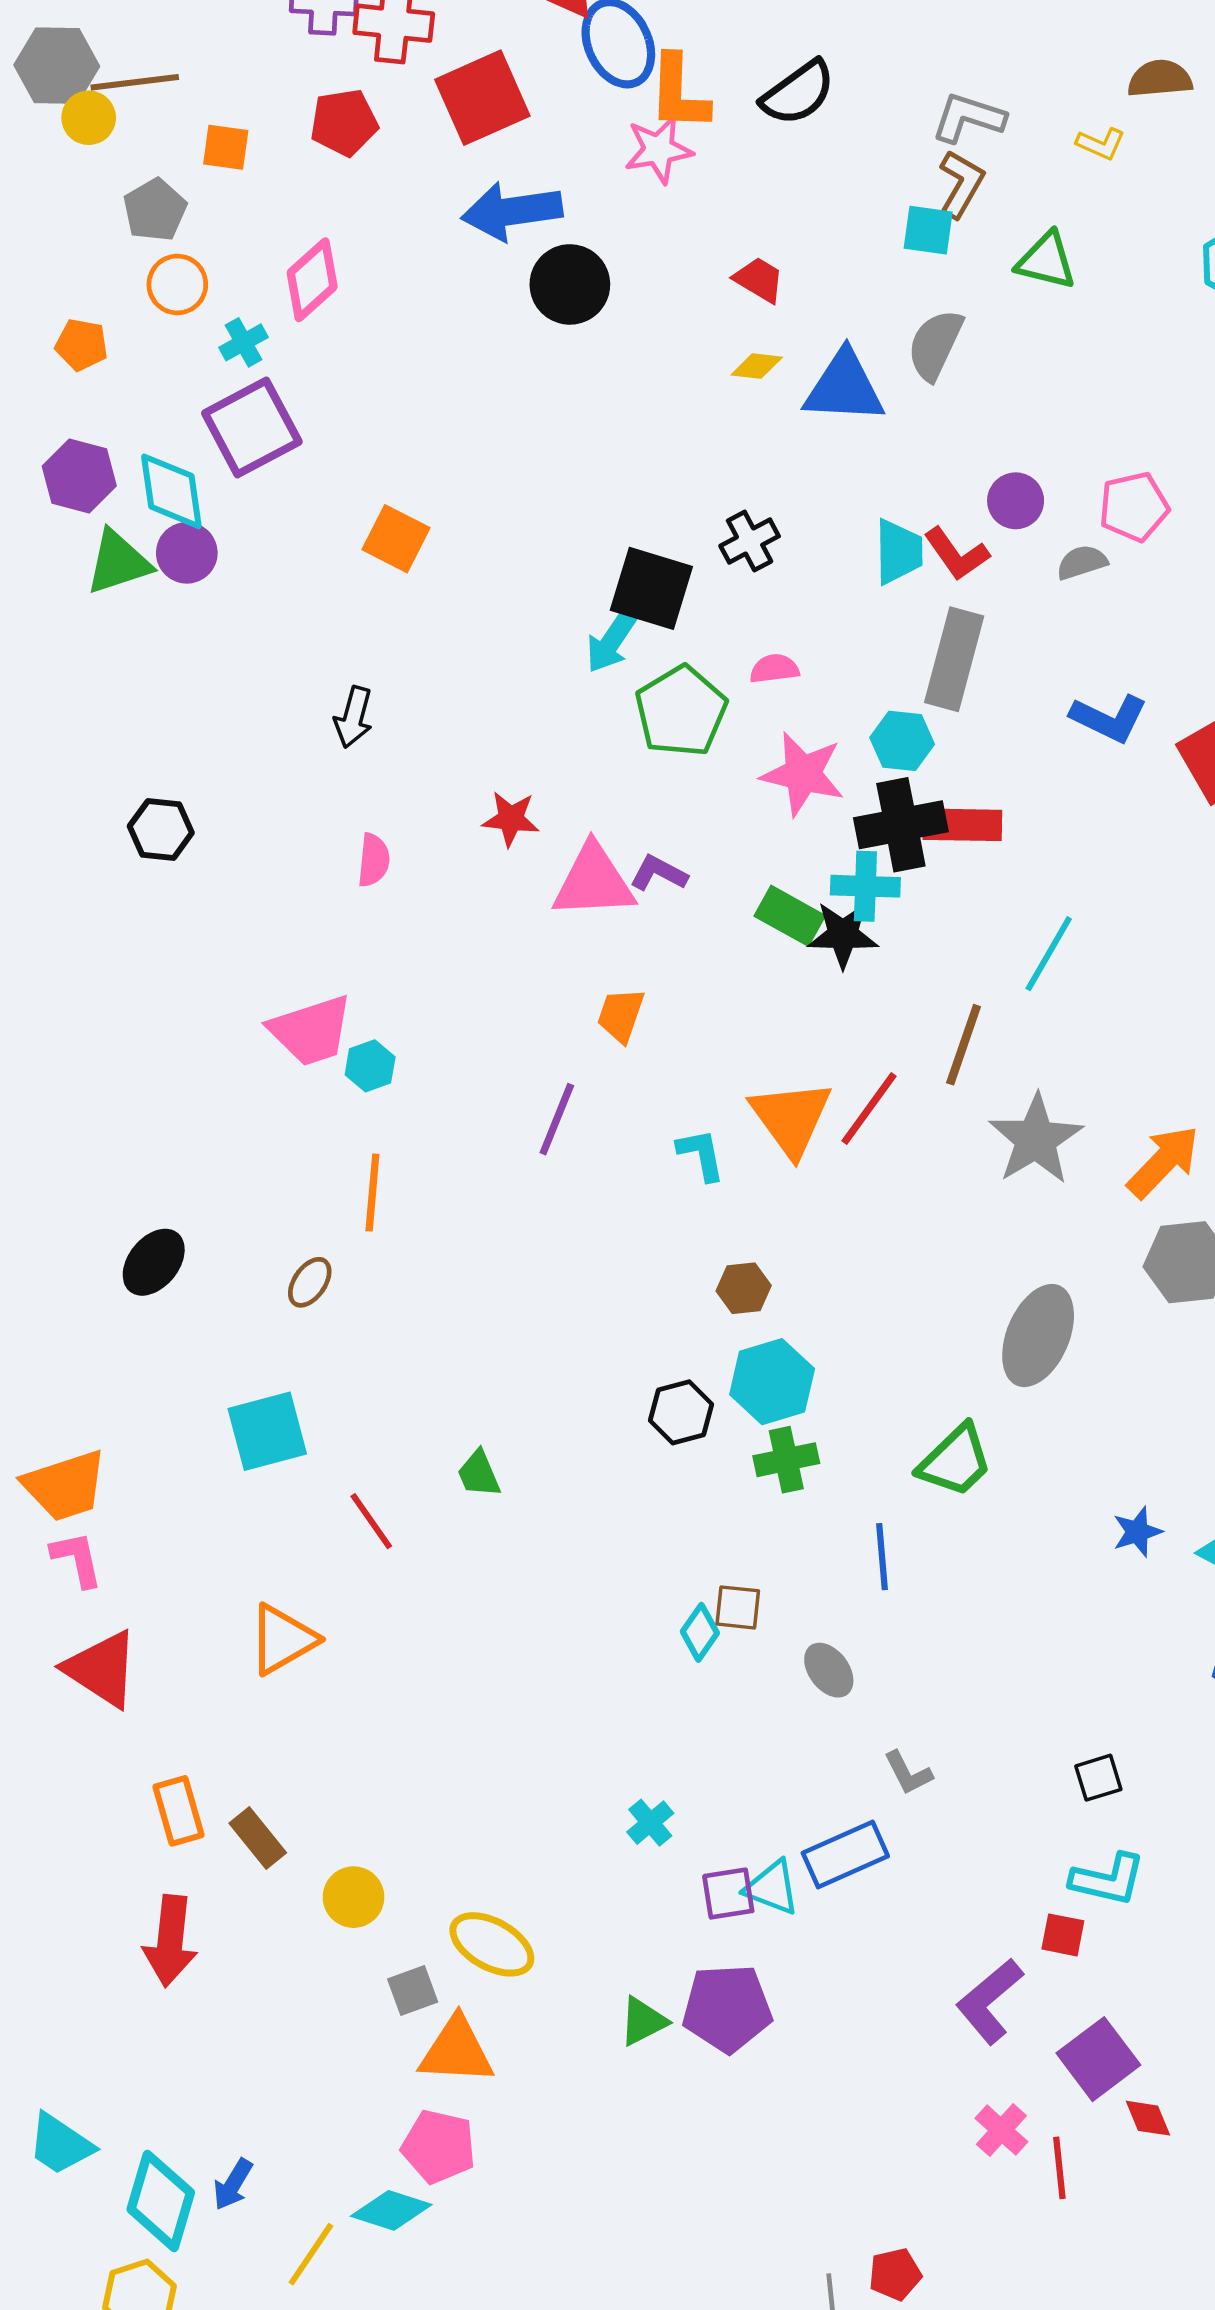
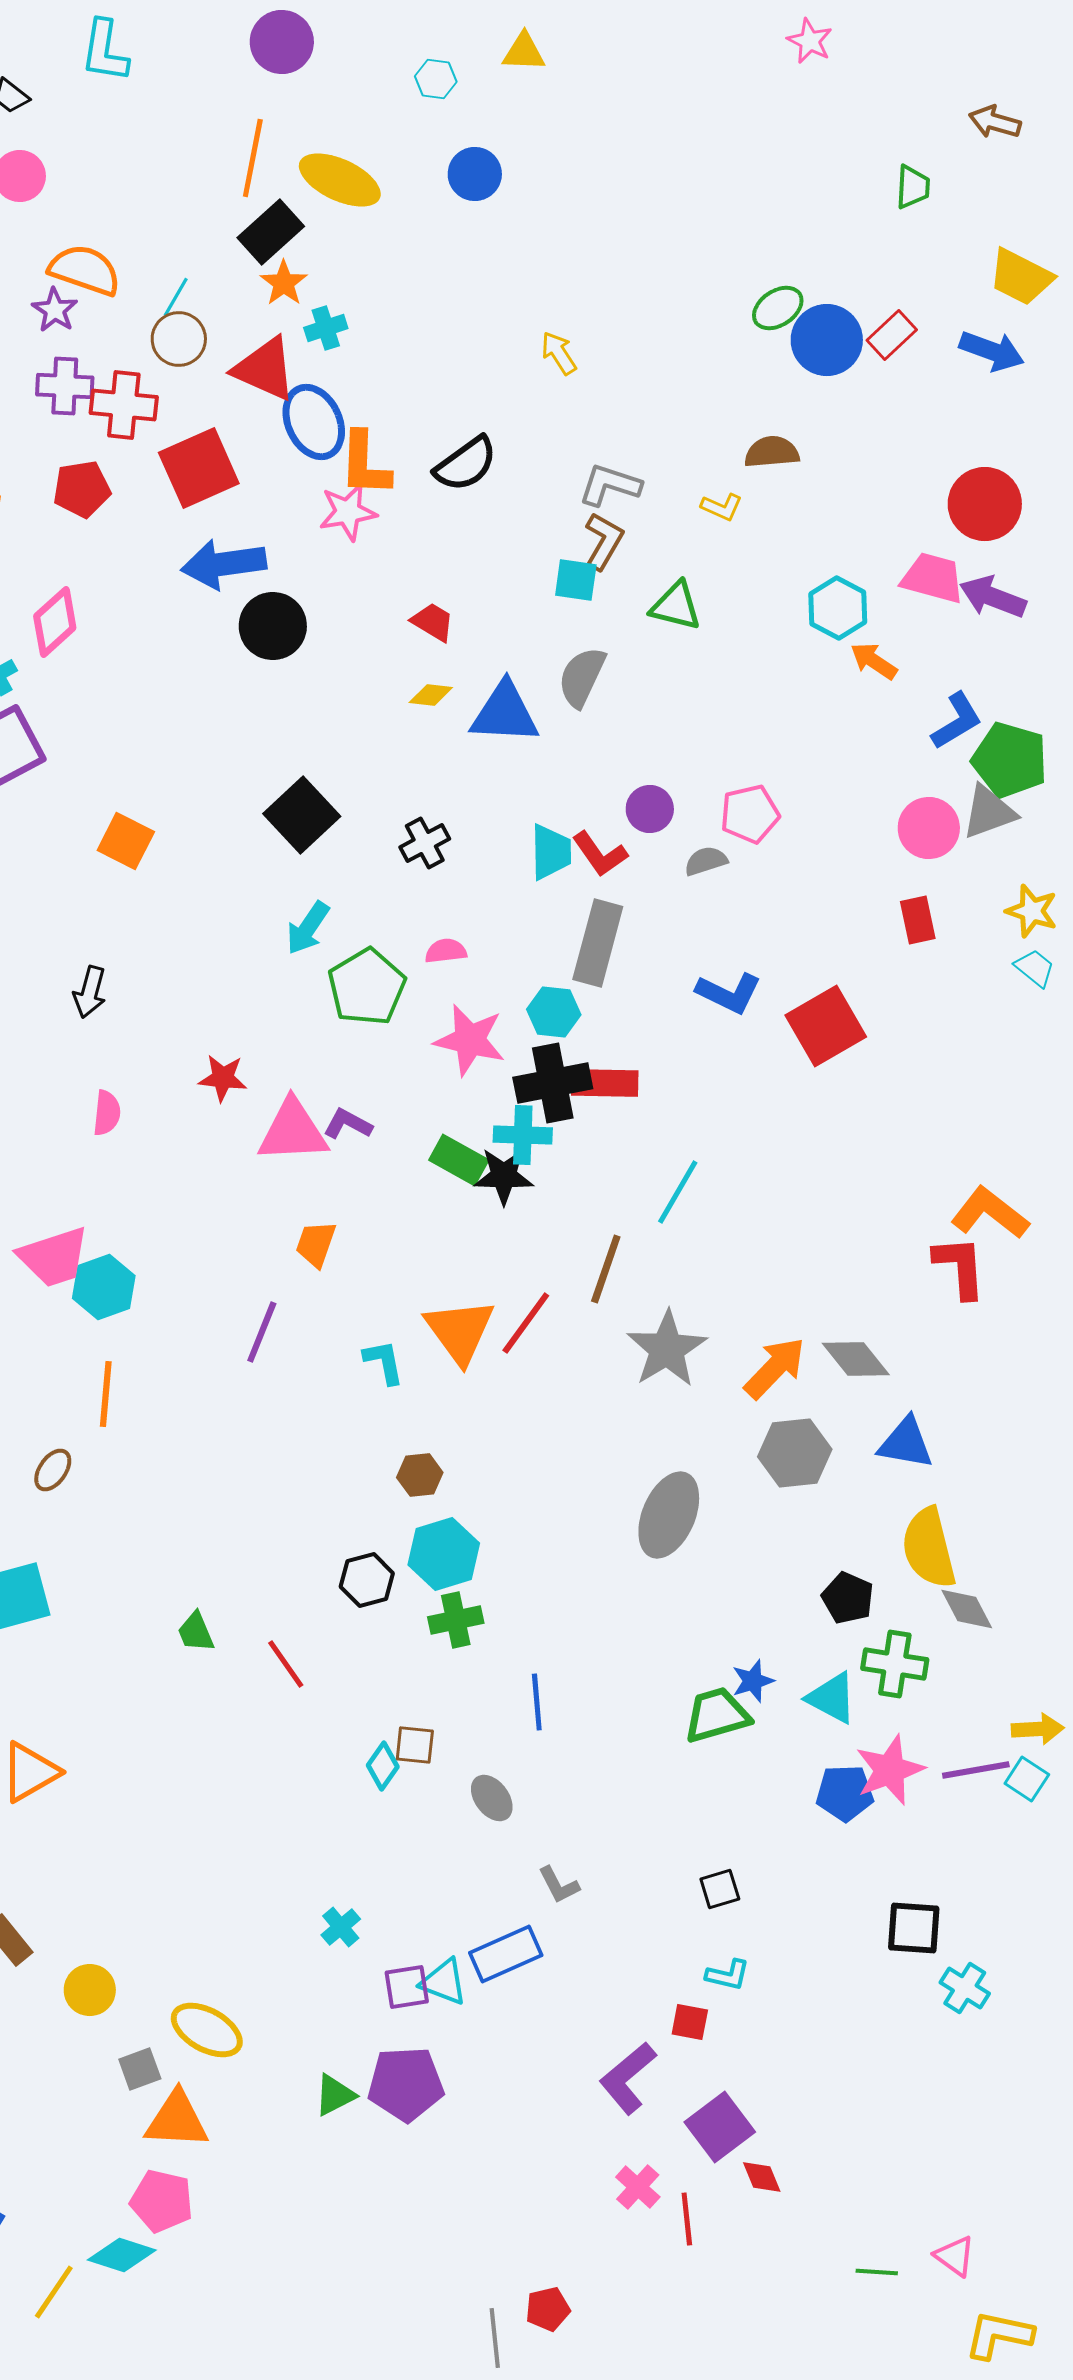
black square: (651, 588) -> (302, 815), moved, turned 30
cyan hexagon: (370, 1066) -> (104, 1287), size x1.5
green trapezoid: (955, 1461) -> (717, 1715), moved, turned -152
red line: (371, 1521) -> (286, 1664), moved
cyan L-shape: (1108, 1879) -> (728, 1975), size x0.7

